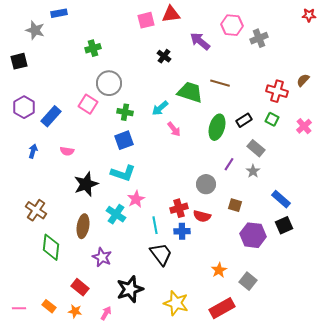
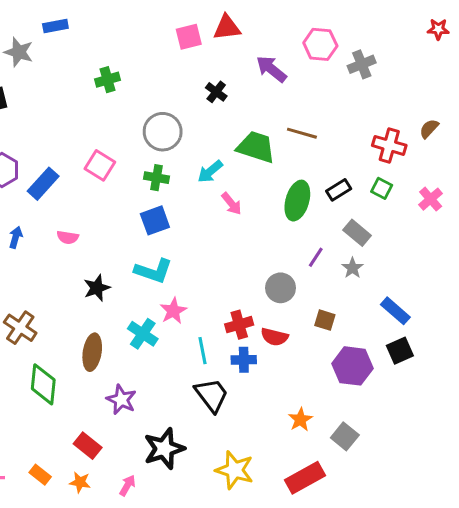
gray circle: (109, 83) -> (163, 132), moved
black star: (86, 184) -> (97, 288), size x0.7

